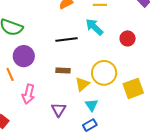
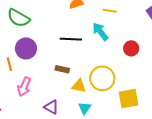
yellow triangle: (82, 84) -> (79, 86), turned 42
purple triangle: (59, 110) -> (51, 107), turned -42

